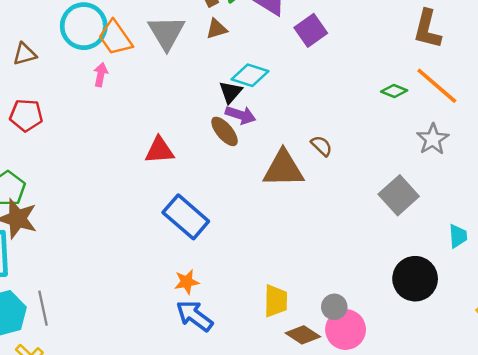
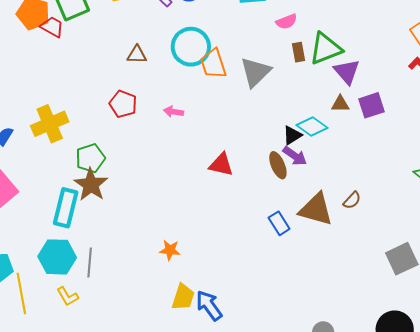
brown triangle: (217, 29) -> (340, 104), moved
pink arrow: (101, 75) -> (174, 112), moved, turned -108
brown semicircle: (321, 146) -> (352, 200), turned 72
blue rectangle: (186, 217) -> (279, 223), moved, size x0.6
orange star: (187, 282) -> (170, 250), moved
yellow trapezoid: (276, 301) -> (183, 297), moved

